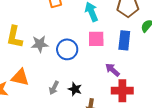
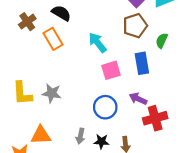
gray star: (40, 44) -> (52, 93), turned 30
blue circle: (67, 49) -> (105, 107), moved
black star: (75, 89) -> (101, 142), moved

